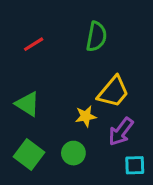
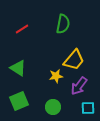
green circle: (73, 153) -> (53, 107), moved
green square: (29, 155) -> (19, 101), turned 30

